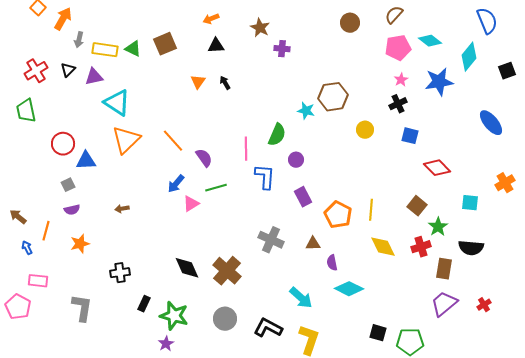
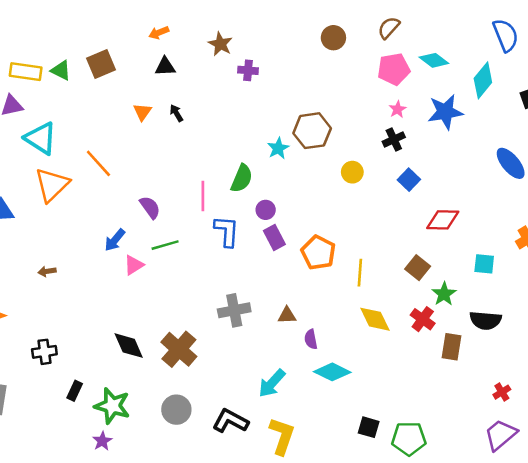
cyan star: (306, 111) -> (278, 148), turned 30
blue square: (410, 136) -> (409, 180), turned 30
orange line: (173, 141) -> (98, 163), moved
red diamond: (437, 168) -> (443, 220), turned -44
purple rectangle: (303, 197) -> (274, 237), moved
orange pentagon: (338, 215) -> (318, 253), moved
gray cross: (271, 240) -> (234, 310), turned -35
red cross: (421, 247) -> (423, 319), turned -36
cyan arrow: (301, 298) -> (272, 383), turned 90
purple trapezoid: (444, 304) -> (501, 435), moved

